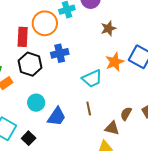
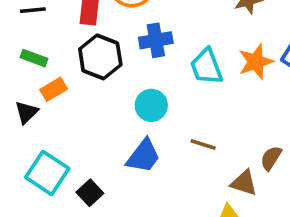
cyan trapezoid: (92, 79) -> (206, 67), moved, turned 90
cyan circle: (36, 103) -> (151, 105), moved
brown line: (89, 108) -> (203, 144), turned -64

